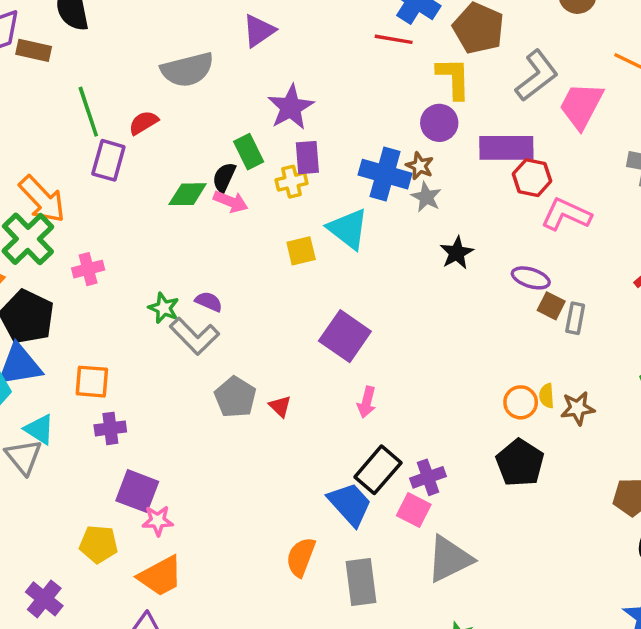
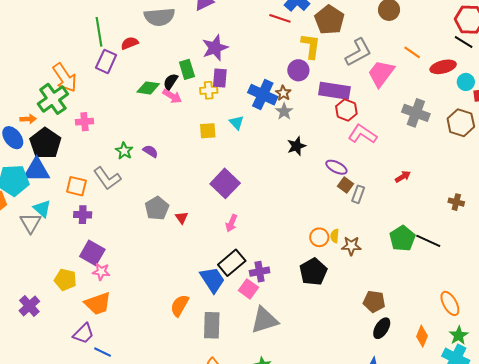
cyan triangle: (348, 229) -> (237, 123), size x0.6
gray L-shape: (194, 336) -> (107, 178), moved

